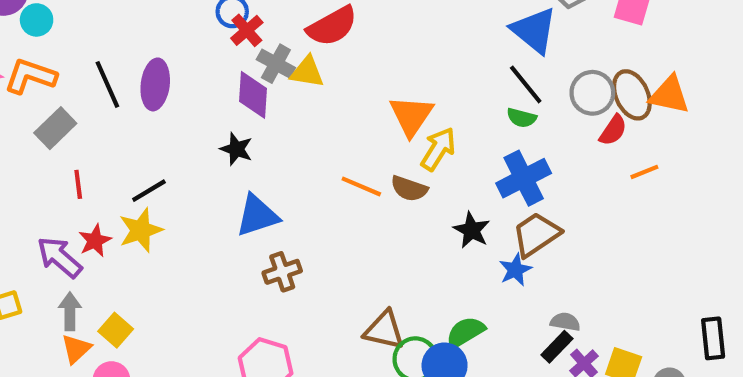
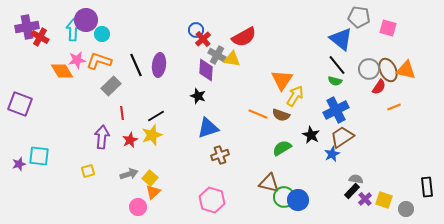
purple arrow: (59, 257) -> (102, 137), moved, turned 55
gray arrow: (70, 311) -> (129, 174), moved, turned 72
yellow square: (116, 330) -> (150, 178), moved
green semicircle: (465, 332) -> (282, 148), moved
orange triangle: (76, 349) -> (153, 192), moved

